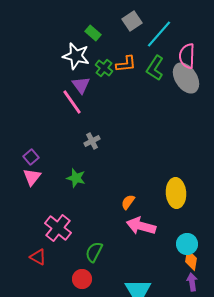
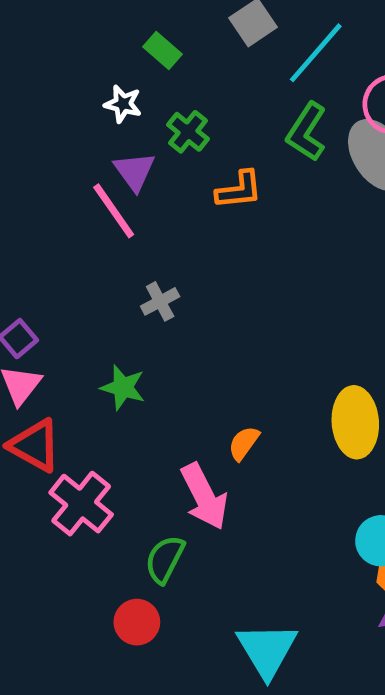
white star: (76, 56) -> (123, 104), size x0.6
orange L-shape: (126, 64) -> (239, 190), moved
pink arrow: (141, 226) -> (204, 497), moved, turned -132
red triangle: (38, 257) -> (35, 445), moved, size x1.4

